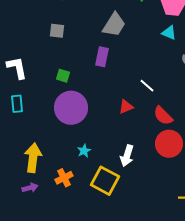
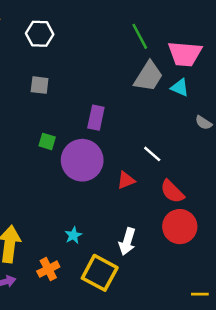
gray trapezoid: (114, 25) -> (148, 76), moved
purple circle: (71, 108) -> (82, 160), moved

